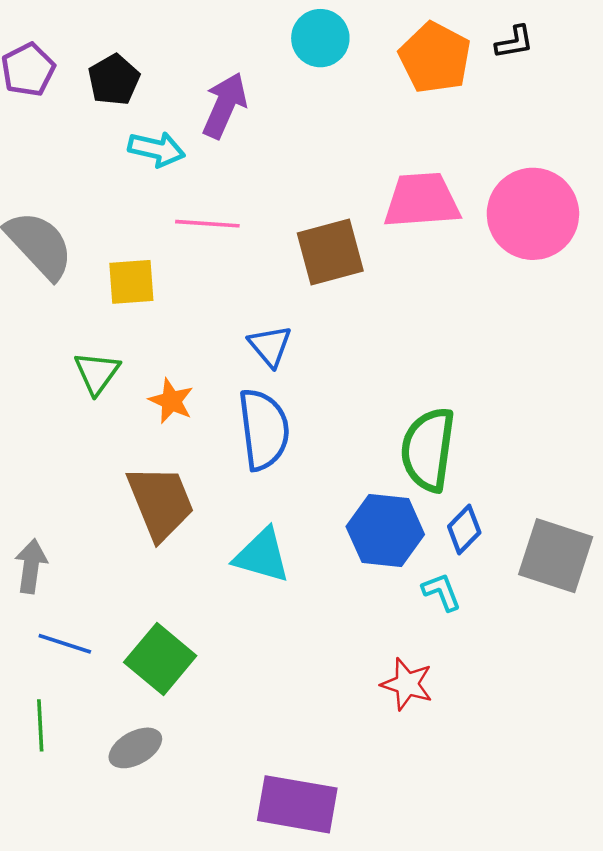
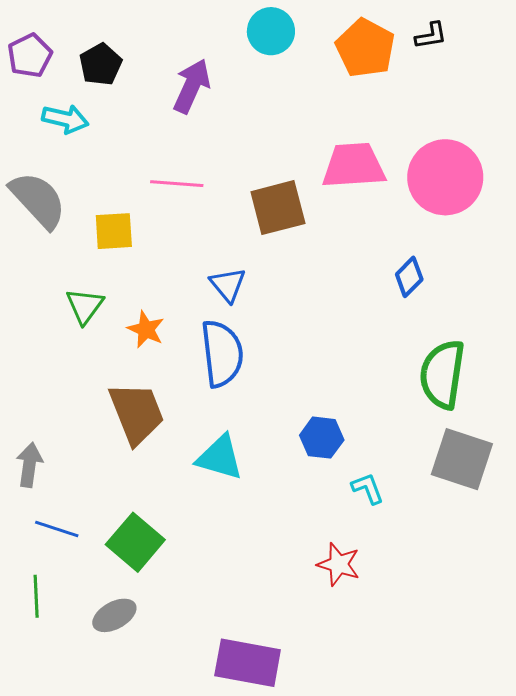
cyan arrow: (156, 149) -> (65, 119), moved
green semicircle: (428, 449) -> (442, 374), moved
blue diamond: (464, 530) -> (409, 277), moved
blue hexagon: (385, 531) -> (322, 438), size x0.7

